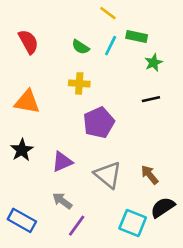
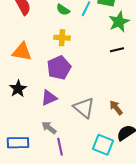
green star: (154, 63) -> (119, 22), size x1.5
purple pentagon: (99, 123) -> (59, 68), moved
blue rectangle: (22, 220) -> (18, 143), turned -30
purple line: (77, 226) -> (60, 147), turned -48

